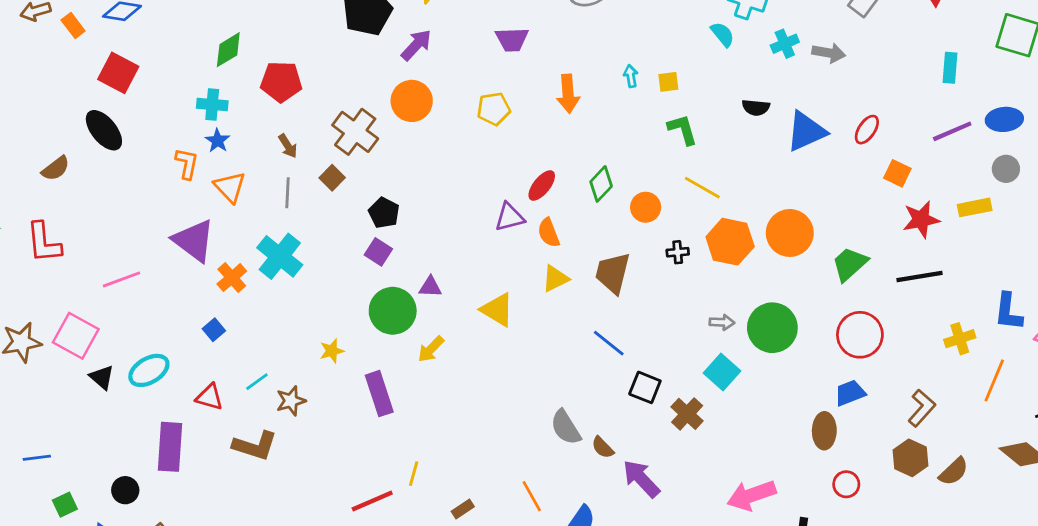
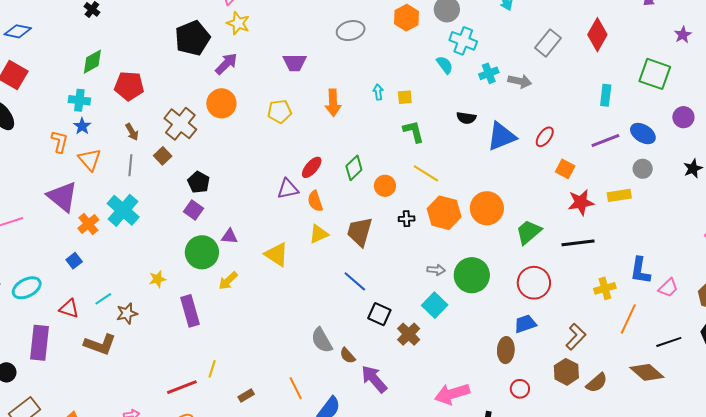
blue ellipse: (1004, 119) -> (643, 134), turned 35

